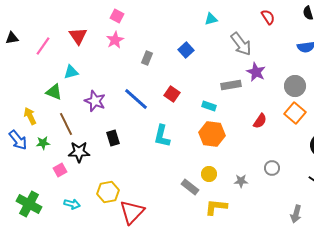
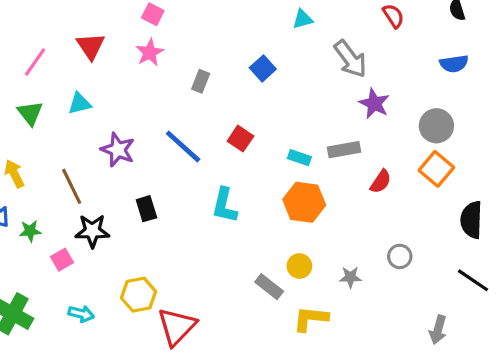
gray rectangle: (231, 85) -> (344, 150), moved
green triangle: (54, 92) -> (30, 113), moved, turned 30
green star: (43, 143) -> (30, 231), moved

